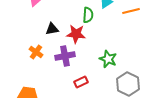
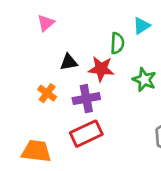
green star: (108, 59) -> (144, 80), moved
red rectangle: (81, 82) -> (86, 134), moved, size x1.6

